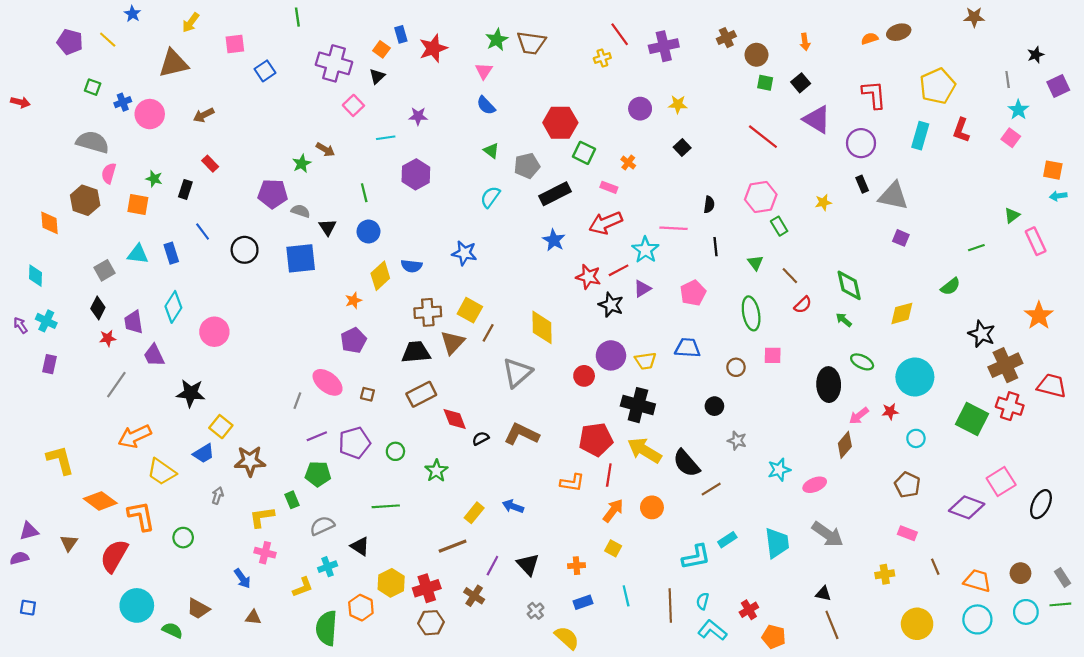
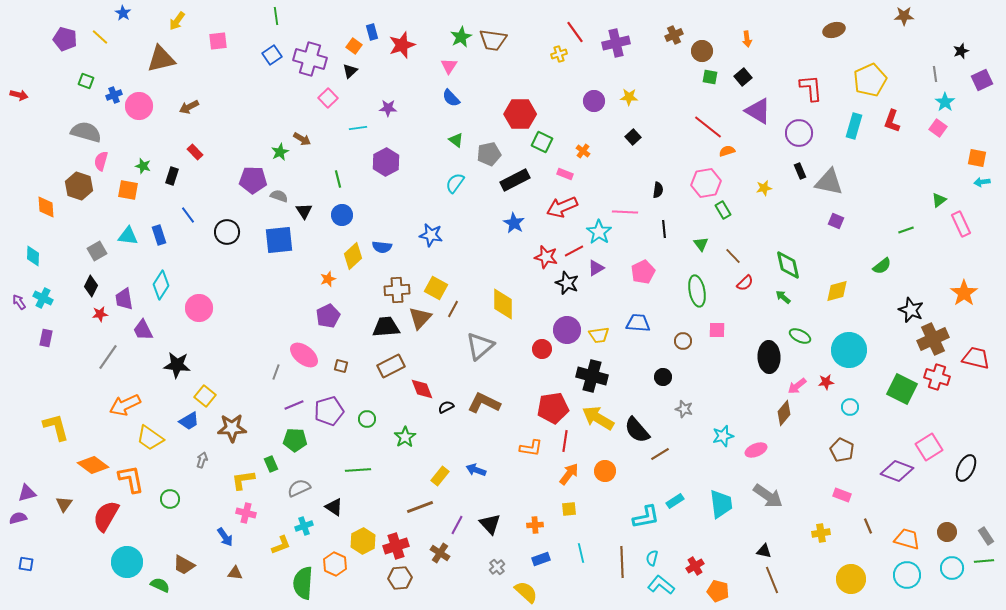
orange semicircle: (870, 39) -> (727, 151), moved
blue square: (265, 71) -> (272, 55), moved
yellow square: (613, 548) -> (569, 509), turned -35

